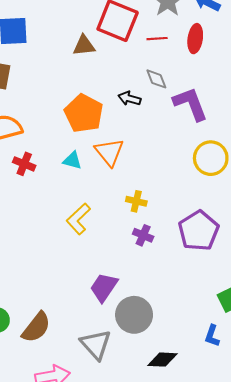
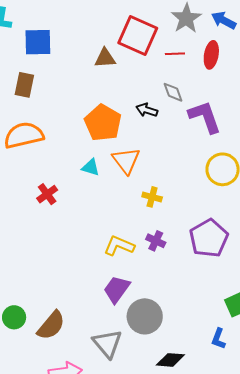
red cross: (24, 164) -> (47, 194), moved, turned 30
yellow cross: (136, 201) -> (152, 197), moved
yellow L-shape: (78, 219) -> (119, 246), moved, turned 64

